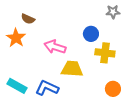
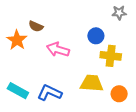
brown semicircle: (28, 19) -> (36, 26), moved
yellow trapezoid: (72, 69) -> (92, 83), moved

